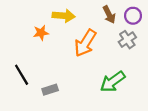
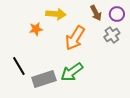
green arrow: (113, 82) -> (72, 72), moved
gray rectangle: (50, 90) -> (44, 79), size x1.6

